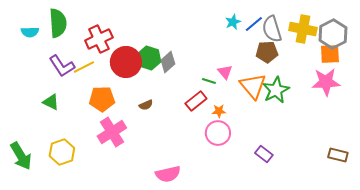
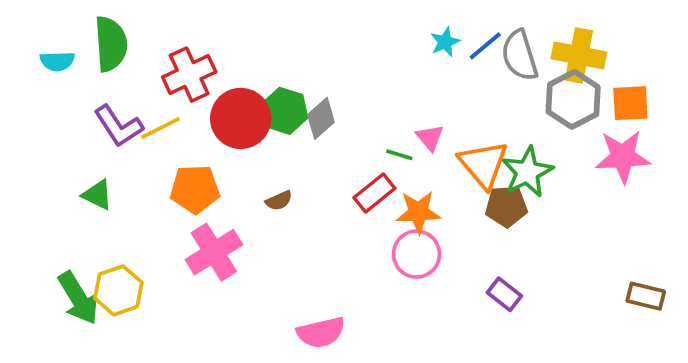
gray hexagon: (333, 34) -> (573, 99), moved
brown pentagon: (267, 52) -> (506, 206), moved
orange star: (219, 111) -> (418, 212), size x1.6
green arrow: (21, 156) -> (78, 298), moved

